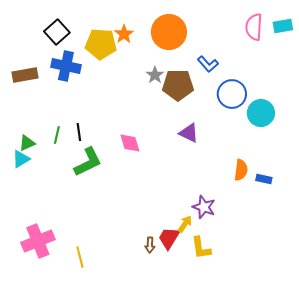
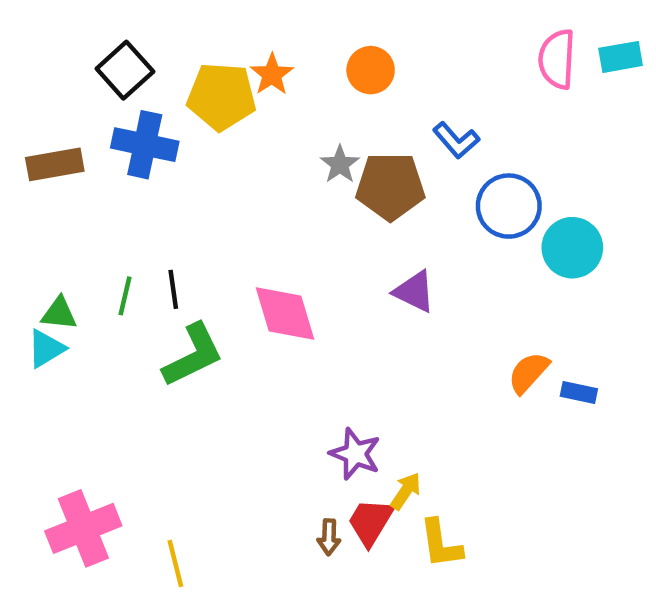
orange circle: (169, 32) -> (371, 70), size x0.6
green triangle: (27, 143) -> (59, 313), turned 30
pink diamond: (130, 143) -> (285, 313), size x1.4
orange semicircle: (241, 170) -> (528, 373), turned -145
purple star: (204, 207) -> (355, 454), moved

